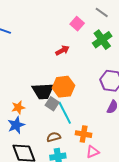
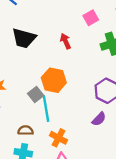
red arrow: (62, 50) -> (66, 41), turned -104
black trapezoid: (43, 91) -> (24, 38), moved

